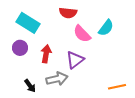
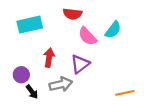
cyan rectangle: (28, 23) -> (30, 25), turned -45
purple circle: (20, 48) -> (21, 75), moved

